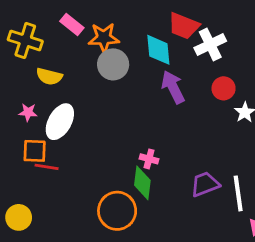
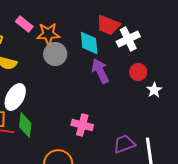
pink cross: (149, 159) -> (82, 125), size x1.5
green diamond: (142, 183) -> (25, 125), moved

